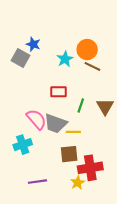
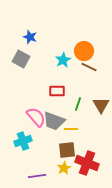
blue star: (33, 44) -> (30, 37), moved
red cross: (90, 168) -> (87, 163), turned 30
yellow star: (78, 183) -> (64, 168), moved

